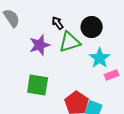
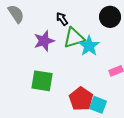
black circle: (92, 27) -> (110, 17), moved
cyan star: (100, 58) -> (89, 46), moved

